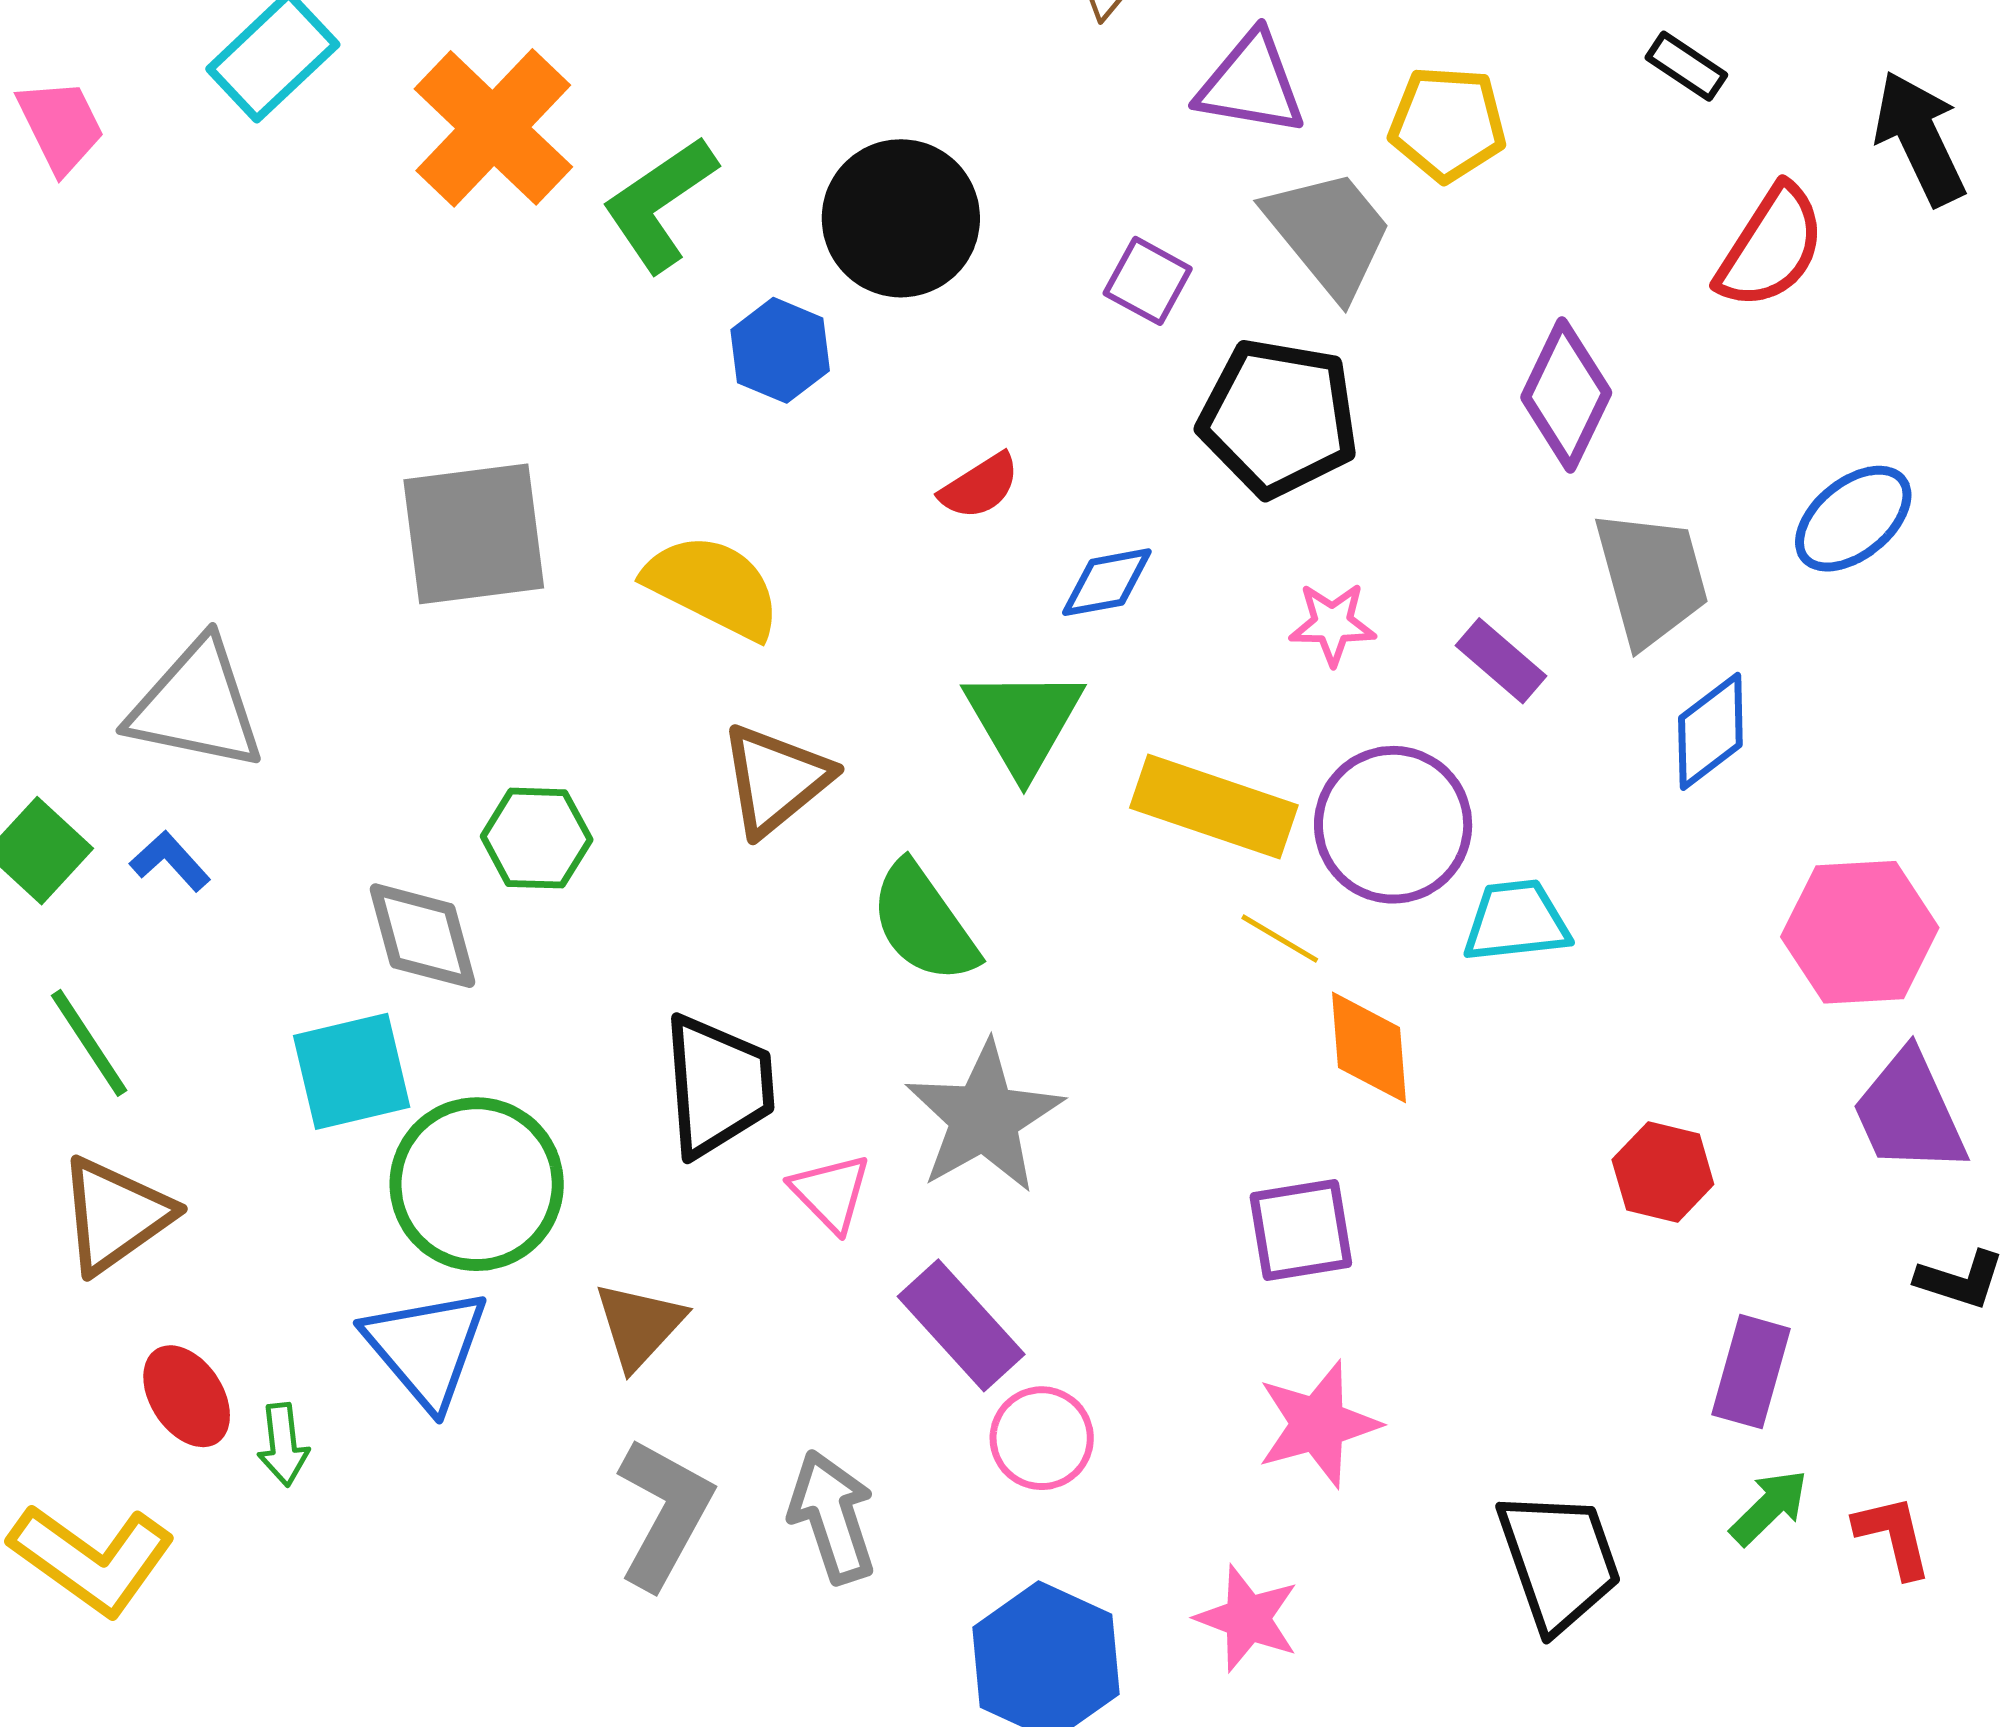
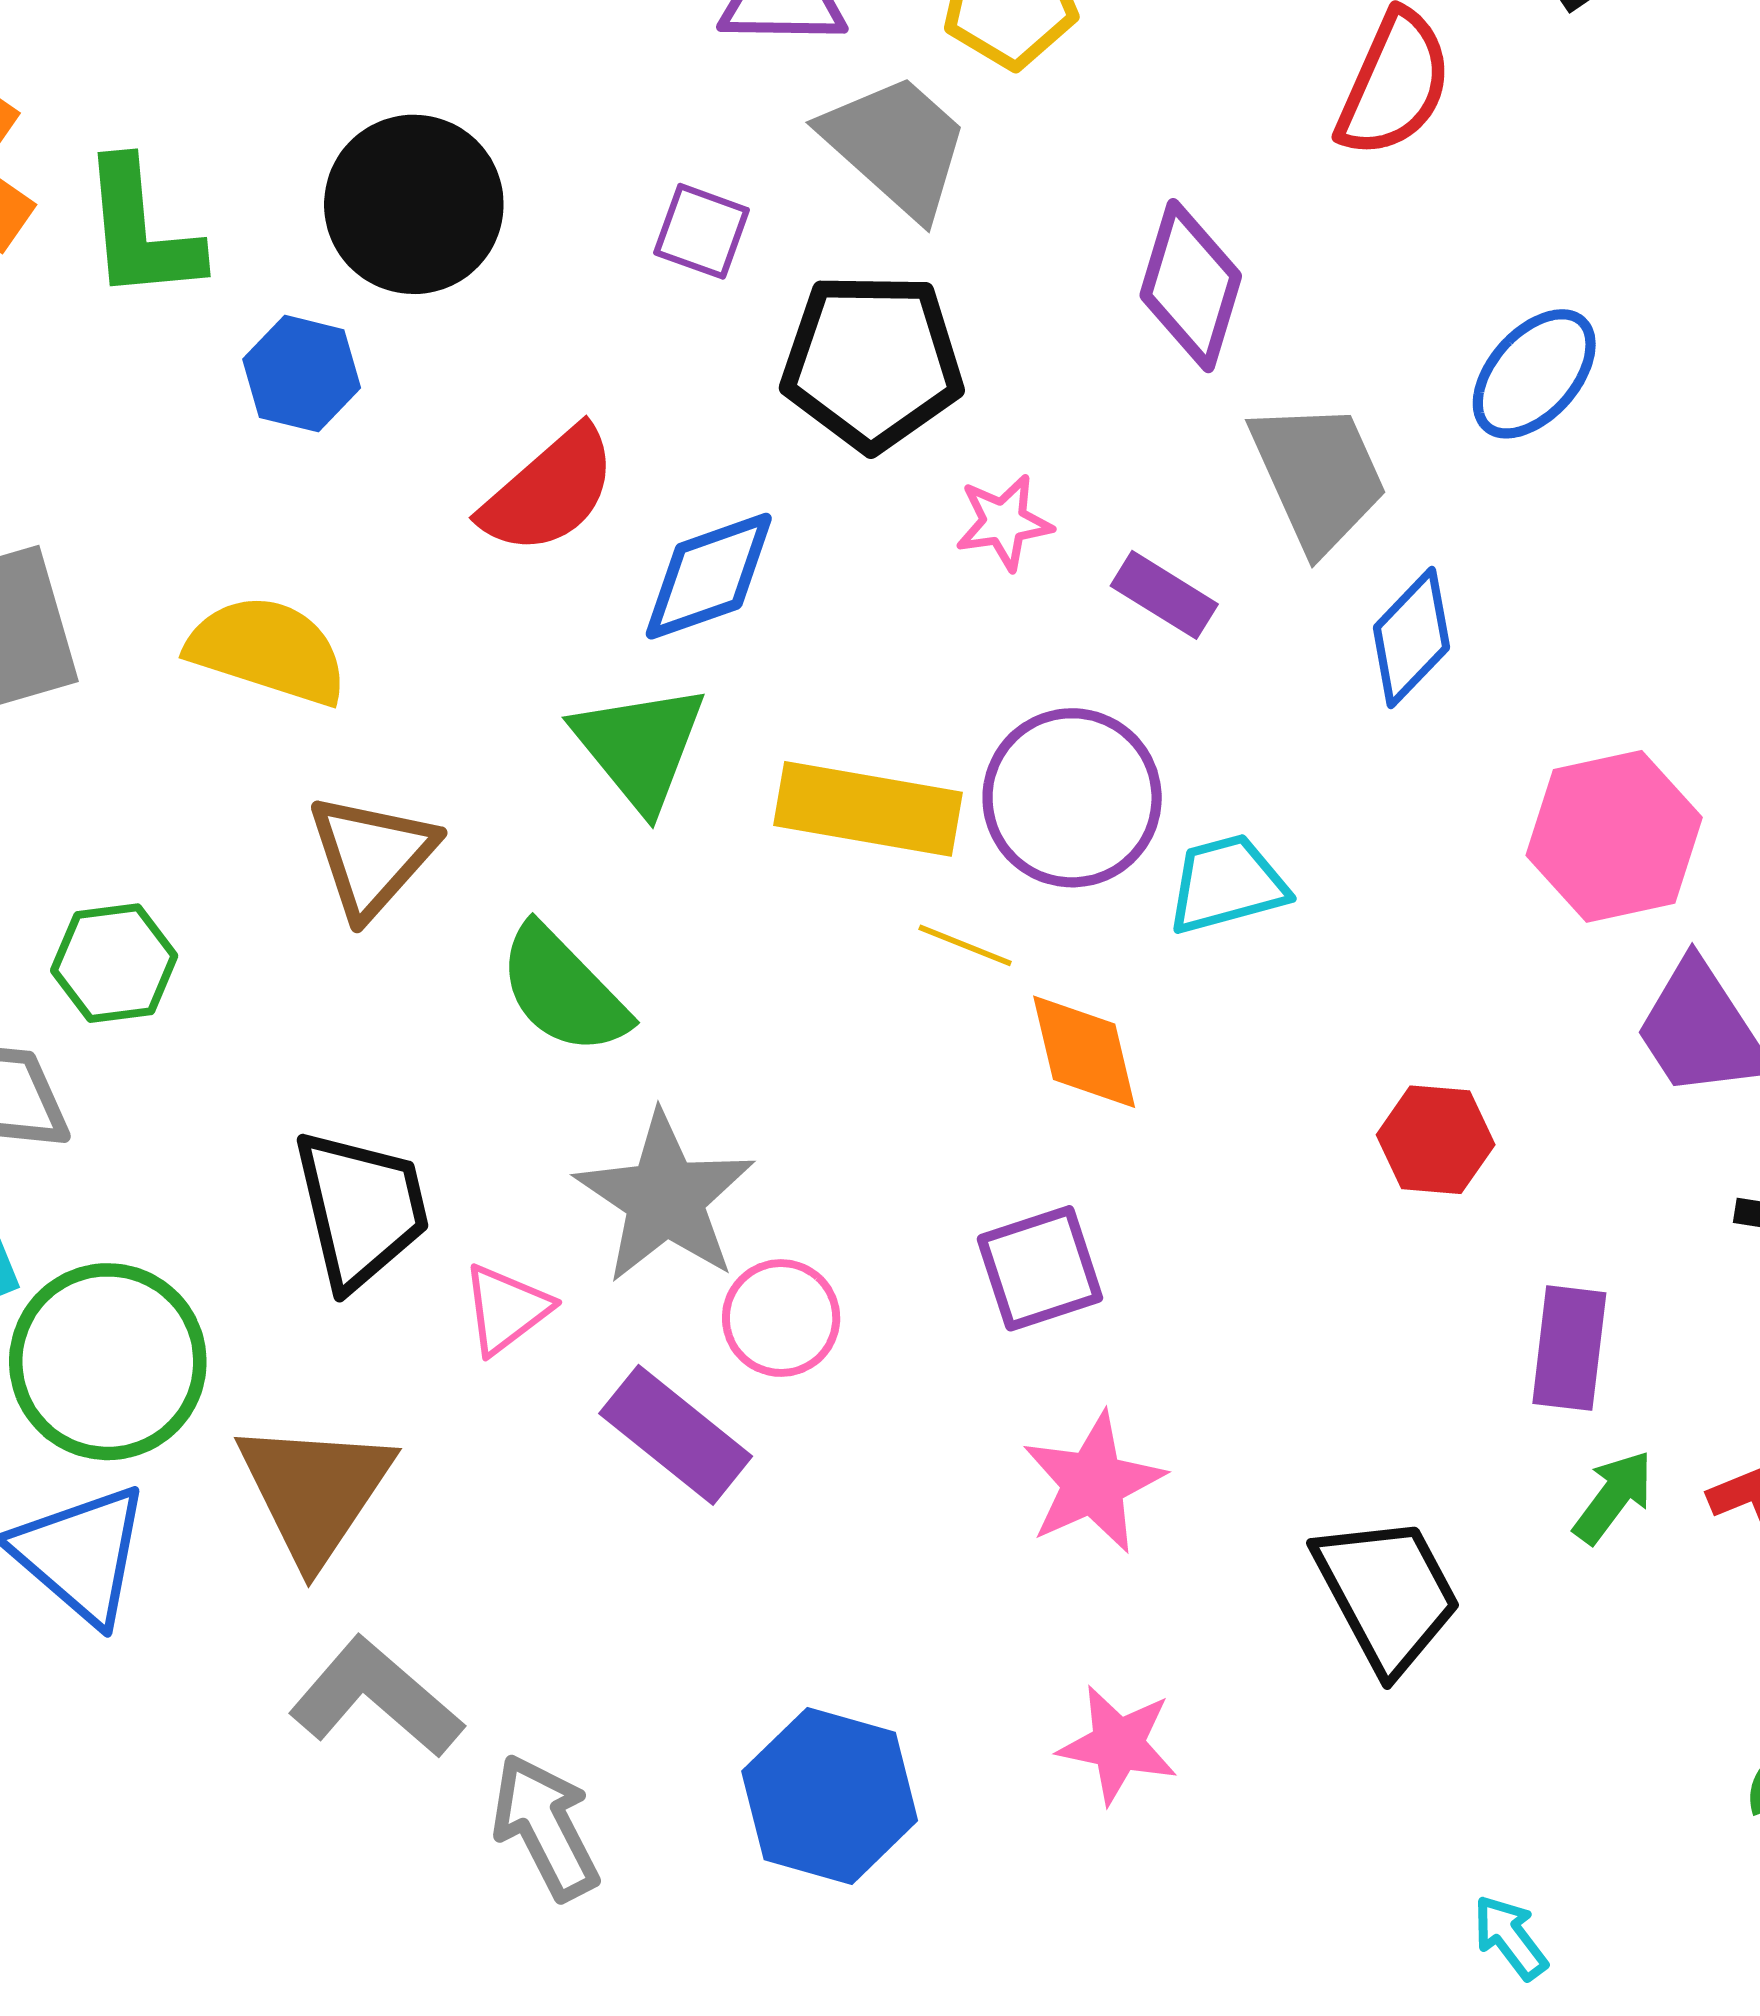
green L-shape: (660, 204) -> (141, 231), turned -52
red semicircle: (980, 486) -> (549, 491), size x1.6
blue diamond: (1107, 582) -> (709, 576), size x1.4
pink star: (1332, 624) -> (1004, 522), moved
pink triangle: (831, 1193) -> (506, 1309), turned 46
brown triangle: (639, 1325) -> (315, 1491), size x1.5
pink circle: (1042, 1438) -> (781, 1318), moved
gray L-shape: (664, 1513) -> (376, 1698), turned -69
gray arrow: (832, 1517) -> (545, 1827), moved
pink star: (1247, 1618) -> (1118, 1745), moved

